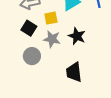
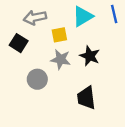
black square: (29, 28) -> (19, 43), moved

